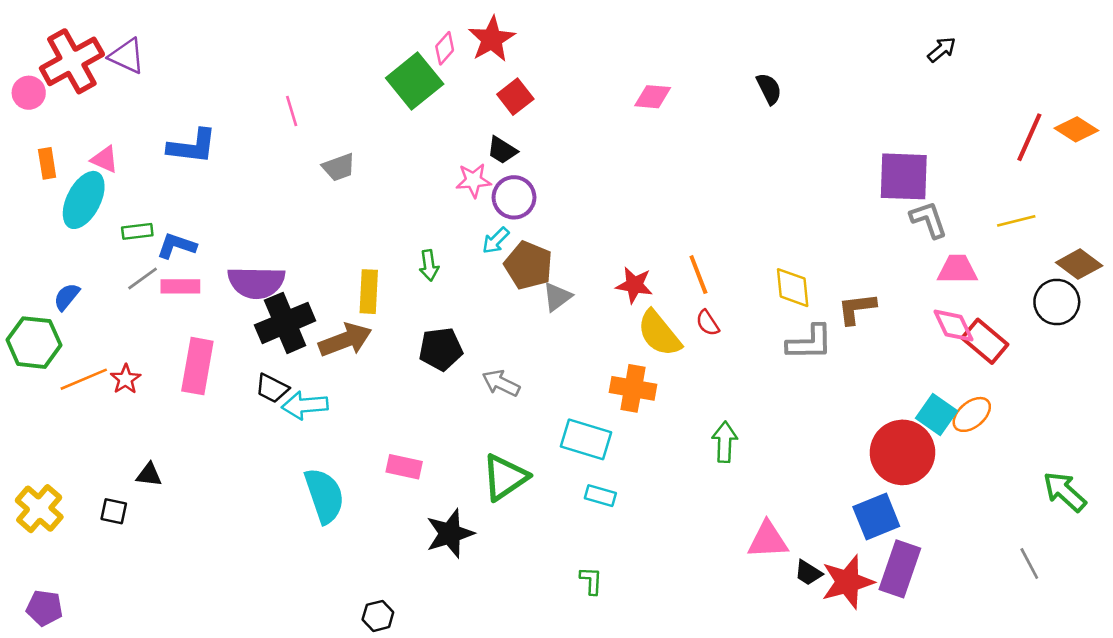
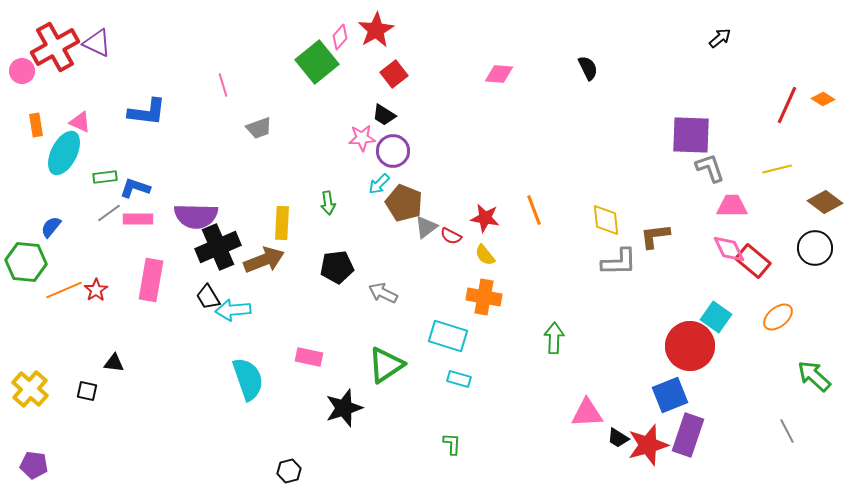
orange diamond: (1076, 129) -> (823, 99), size x0.7
black circle: (1057, 302) -> (815, 248), moved
red semicircle: (708, 323) -> (451, 236), moved, turned -30
yellow semicircle: (659, 333) -> (485, 255), moved, size x0.6
black trapezoid: (272, 388) -> (208, 297), turned 32
orange ellipse: (972, 414) -> (778, 317), moved

